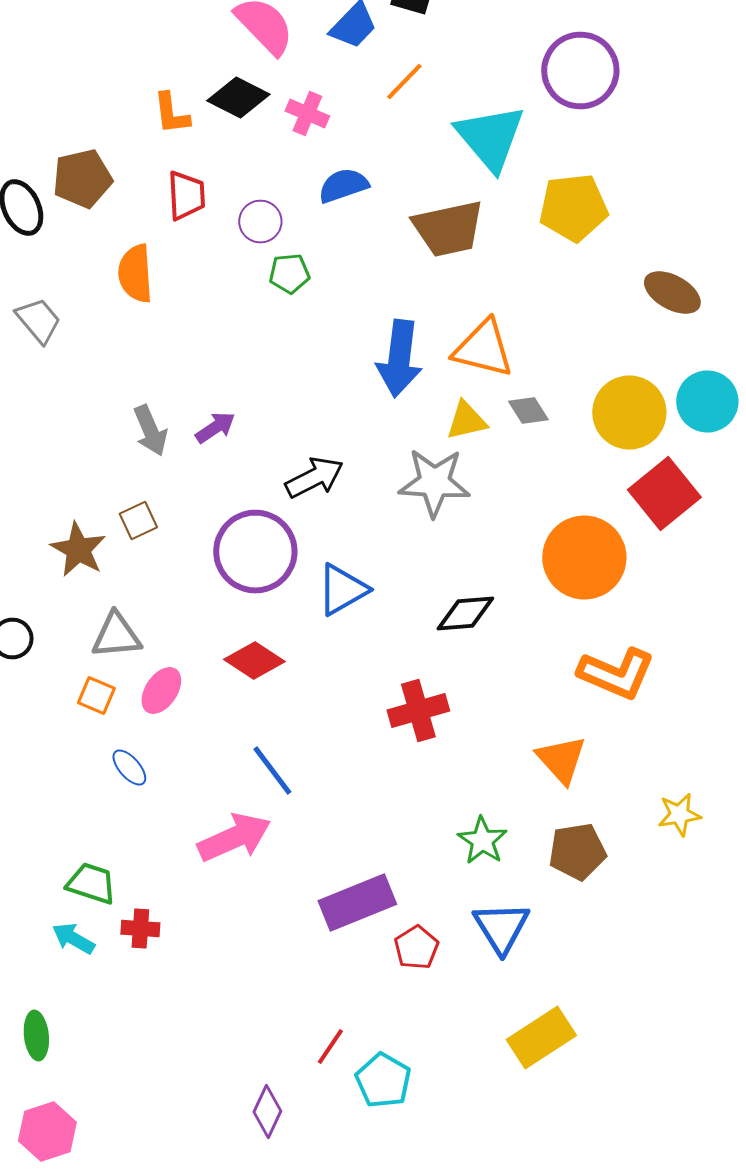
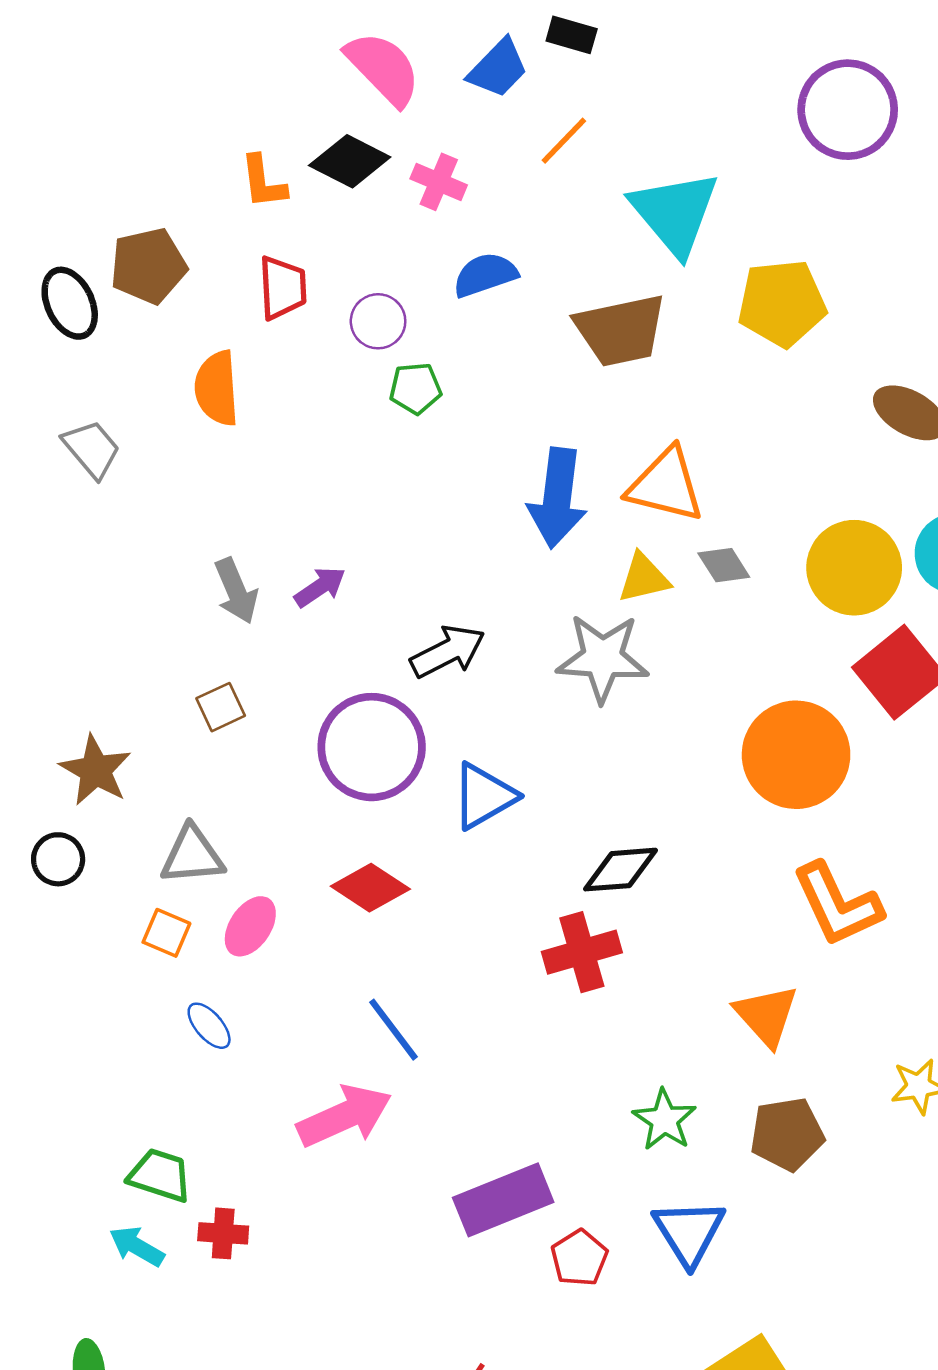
purple circle: (580, 70) -> (848, 110), moved
brown star: (78, 550) -> (95, 770), moved
black diamond: (465, 614) -> (621, 870), moved
orange L-shape: (616, 674) -> (837, 904), turned 42

